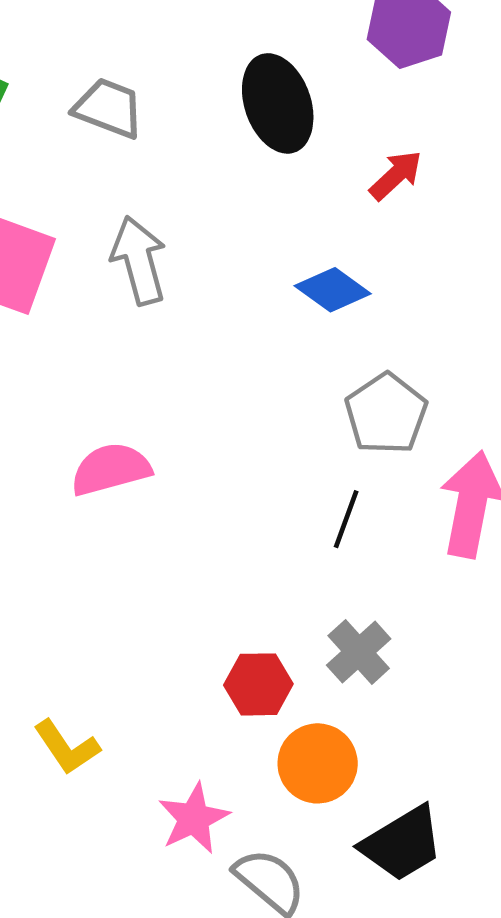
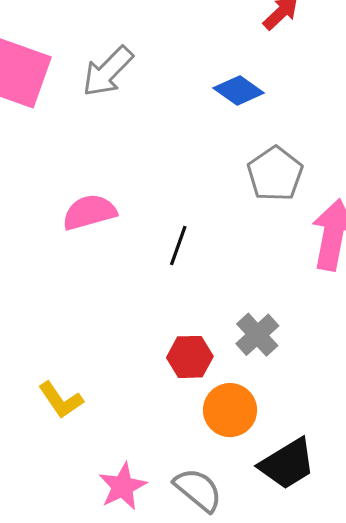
gray arrow: (139, 261) -> (108, 71), turned -120
black line: (346, 519) -> (178, 246), moved
pink star: (194, 818) -> (123, 487), moved

